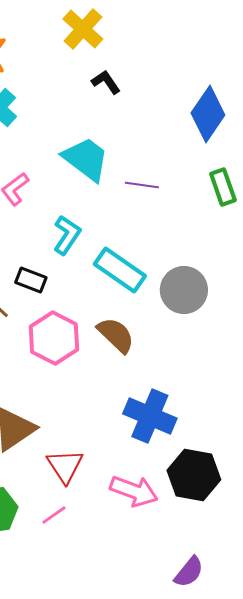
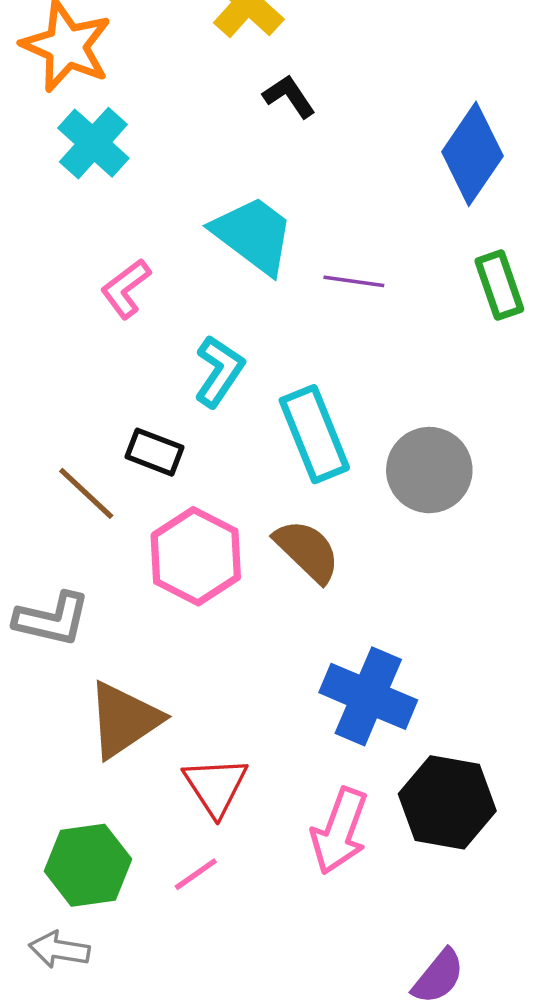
cyan rectangle: (120, 270) -> (314, 434), turned 33
pink arrow: (134, 491) -> (339, 831), turned 90

